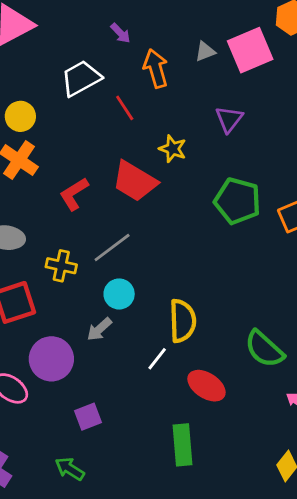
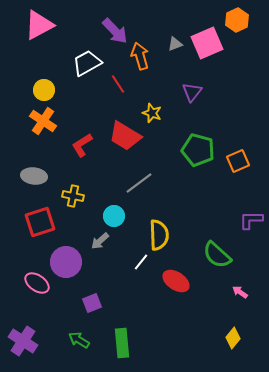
purple arrow: (120, 33) -> (115, 31), size x1.8
gray line: (112, 247) -> (139, 183), moved
green rectangle: (183, 445) -> (122, 343), moved

